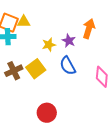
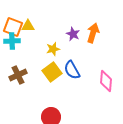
purple star: (69, 41) -> (73, 34), moved
yellow square: (36, 69) -> (52, 72), moved

